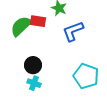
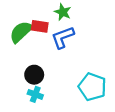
blue L-shape: (73, 31) -> (63, 37), moved

